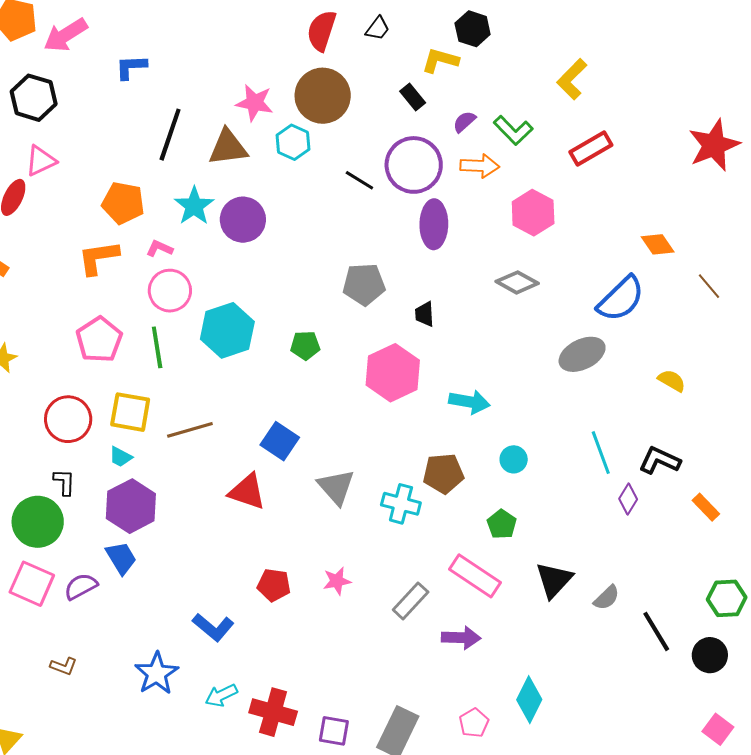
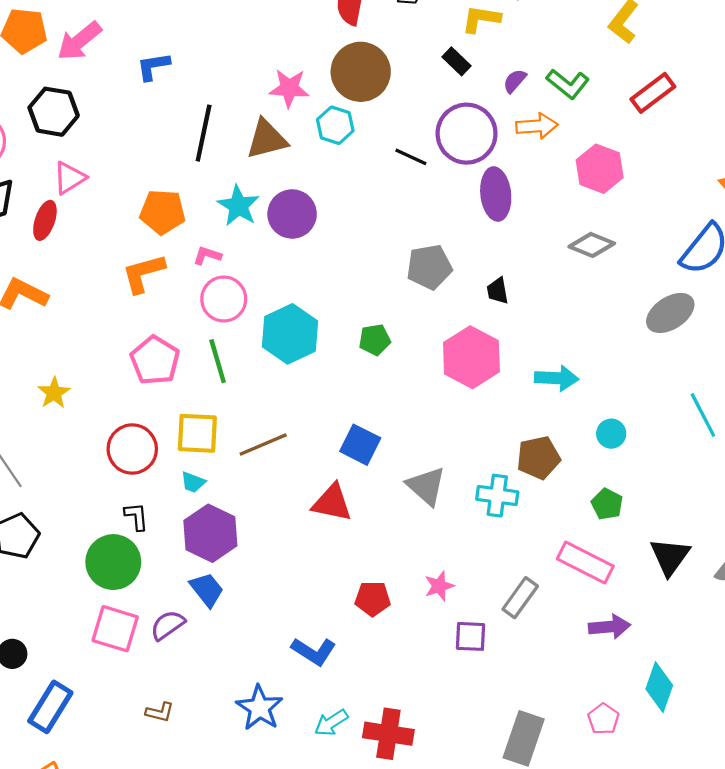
purple arrow: (461, 638) -> (610, 627), moved
purple square: (334, 731) -> (471, 636), moved

